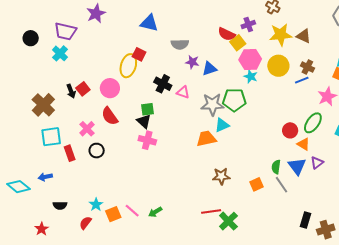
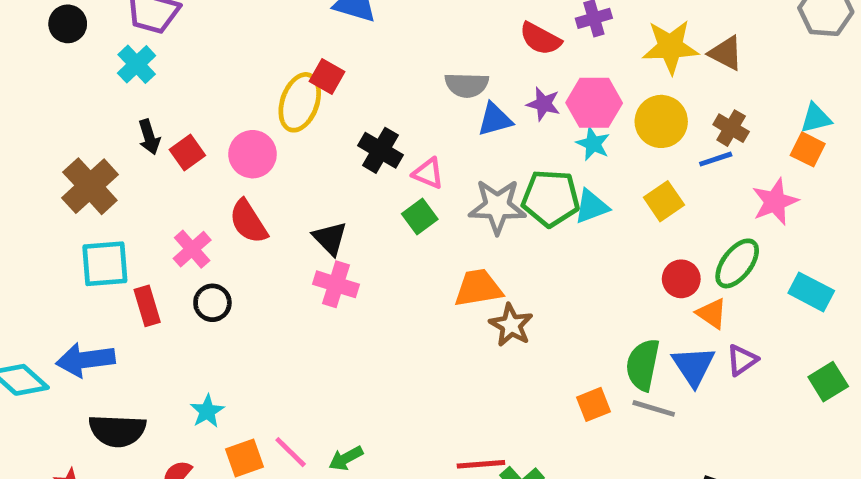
yellow square: (238, 43) -> (664, 201), moved
gray semicircle: (180, 44) -> (467, 85), moved
purple star: (192, 62) -> (543, 104), moved
black arrow: (71, 91) -> (149, 137), moved
green square: (147, 109) -> (420, 216), moved, turned -32
cyan triangle: (222, 125) -> (591, 207), moved
green semicircle: (276, 167) -> (643, 365), size x1.5
brown star: (221, 176) -> (511, 325), moved, turned 30
blue arrow: (45, 177) -> (85, 360), size x1.6
gray line: (282, 185) -> (654, 408), turned -42
black semicircle: (60, 205) -> (117, 431), size x1.6
cyan star: (96, 205) -> (207, 411), moved

